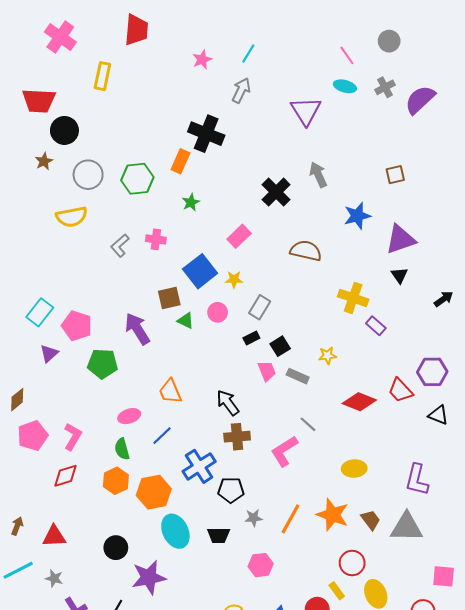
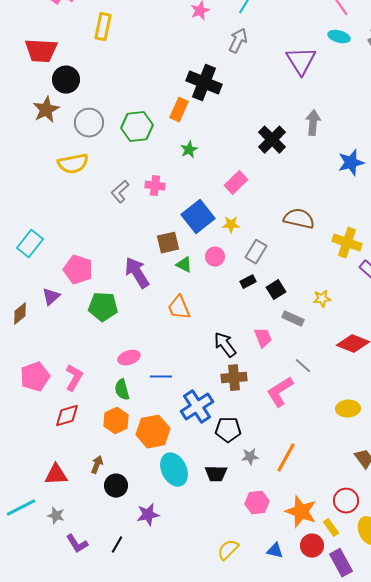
brown star: (44, 161) -> (46, 110), size x1.5
gray arrow: (318, 175) -> (313, 123), turned 30
brown semicircle: (306, 251) -> (299, 219), moved
cyan rectangle: (40, 312) -> (30, 244), moved
pink trapezoid: (267, 371) -> (263, 338), moved
orange trapezoid: (170, 391) -> (179, 308), moved
brown diamond: (17, 400) -> (20, 314), moved
blue line: (162, 436) -> (161, 377), turned 45
orange star: (333, 515) -> (301, 512), moved
brown arrow: (17, 526) -> (97, 465), moved
purple star: (149, 577) -> (148, 515), size x0.7

